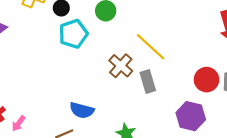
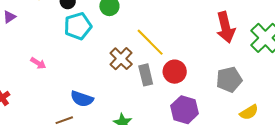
red circle: (207, 80) -> (175, 72), moved
pink arrow: (19, 123) -> (38, 63), moved, turned -98

